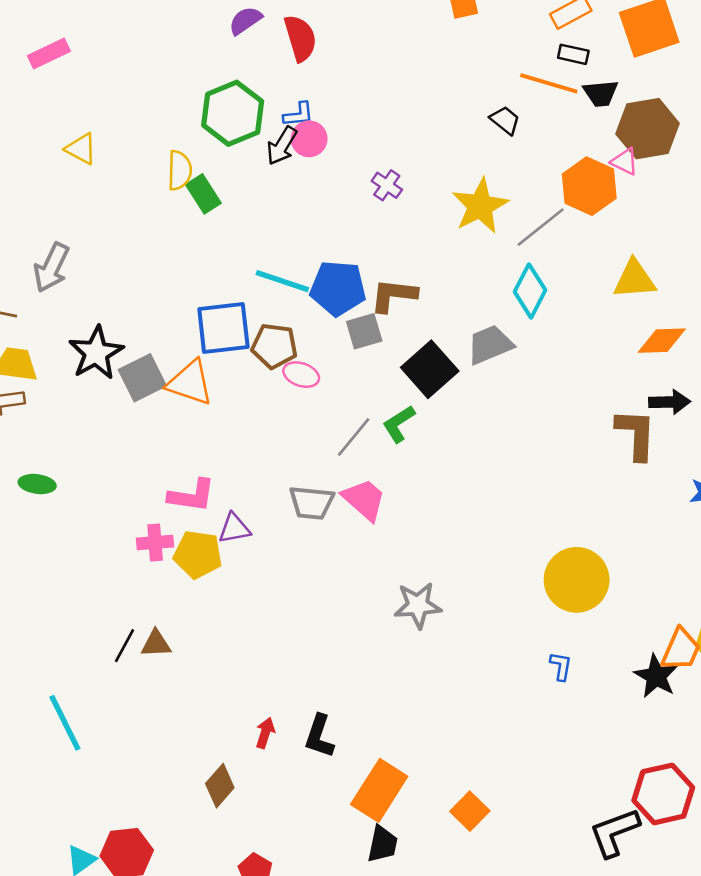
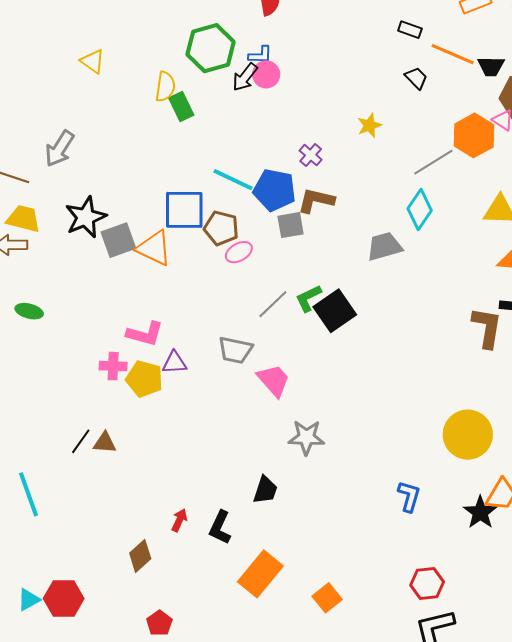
black rectangle: (573, 54) -> (410, 30), moved
purple cross: (387, 185) -> (311, 155), moved
yellow star: (480, 206) -> (369, 125), moved, size x0.6
black square: (430, 369) -> (335, 311), moved
pink ellipse: (301, 375) -> (239, 252), turned -56
pink trapezoid: (364, 499) -> (274, 380), moved
yellow circle: (577, 580) -> (468, 435), moved
blue L-shape: (561, 666) -> (409, 496), size x1.4
red hexagon: (663, 794) -> (427, 583), moved, size x0.7
black trapezoid: (382, 844) -> (265, 490), moved

